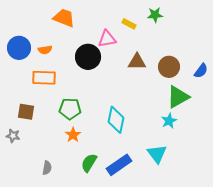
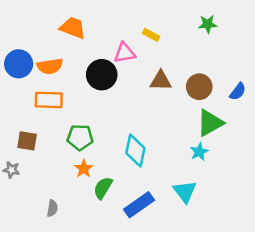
green star: (155, 15) -> (208, 24), moved
orange semicircle: (45, 50) -> (50, 66), size x1.5
green semicircle: (89, 163) -> (103, 188), moved

